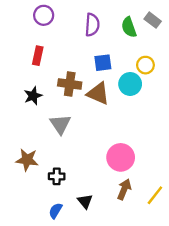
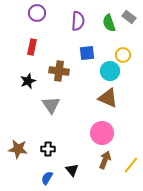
brown triangle: (98, 93) -> (108, 98), moved
brown star: (27, 160) -> (18, 149), moved

